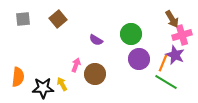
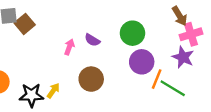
brown square: (58, 19) -> (25, 24), moved
orange line: (163, 63) -> (157, 79), moved
pink arrow: (76, 65) -> (69, 47), moved
yellow arrow: (62, 84) -> (53, 91), turned 64

